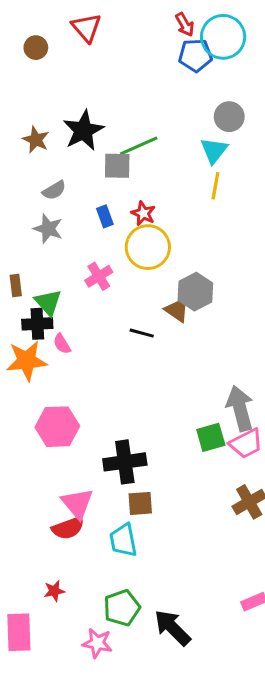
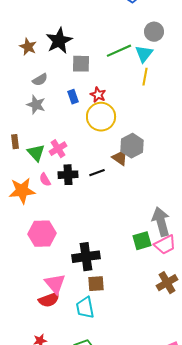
green line: (139, 146) -> (119, 51), moved
pink cross: (99, 276) -> (58, 149), moved
black cross: (37, 324) -> (68, 175), moved
black line: (142, 333) -> (97, 173), turned -35

